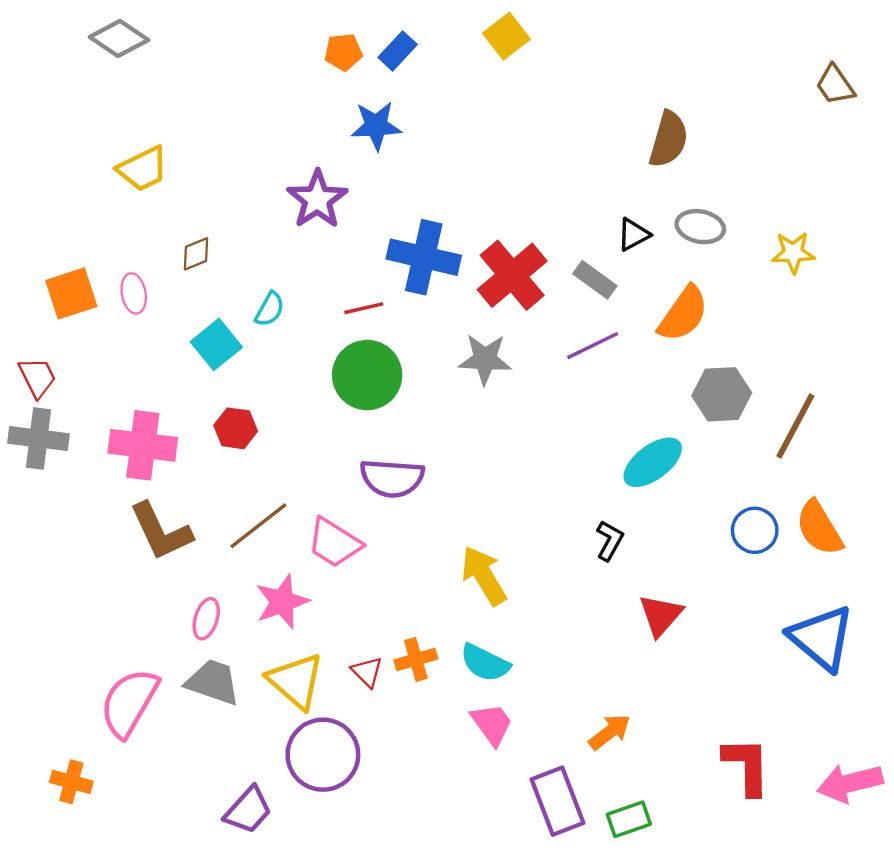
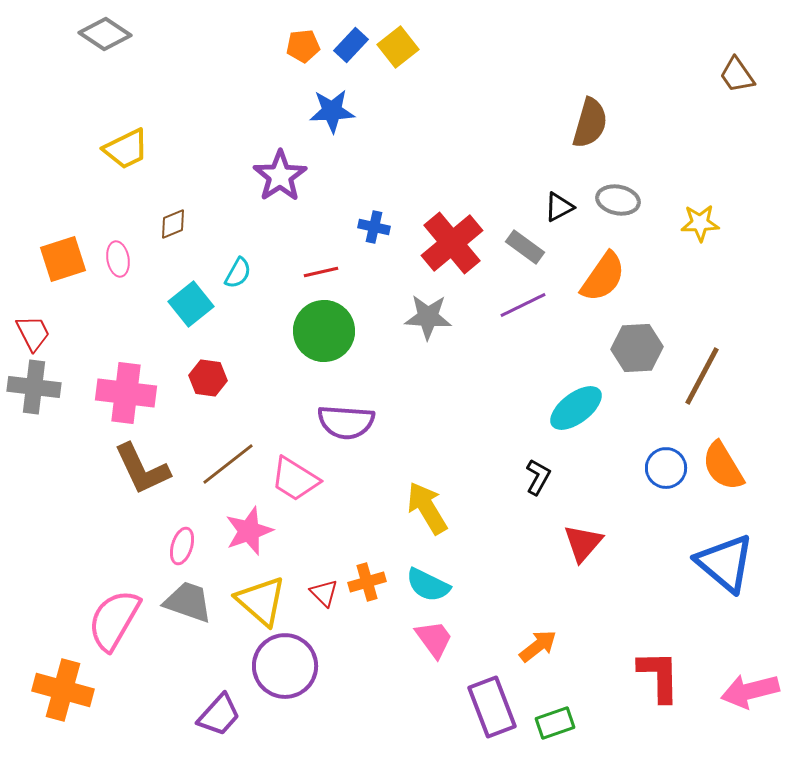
yellow square: (506, 36) -> (398, 47), moved
blue cross: (424, 257) -> (374, 227), size x0.5
orange cross: (71, 782) -> (63, 690), size x1.6

